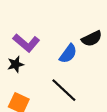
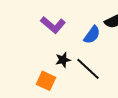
black star: (16, 64) -> (63, 60), moved

